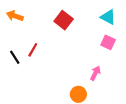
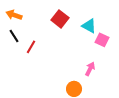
cyan triangle: (108, 17) -> (89, 26), moved
black line: (15, 57) -> (14, 36), moved

